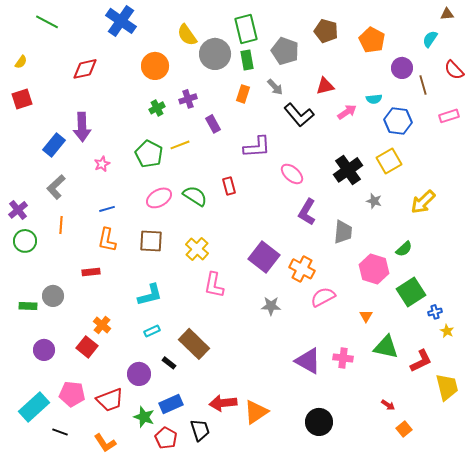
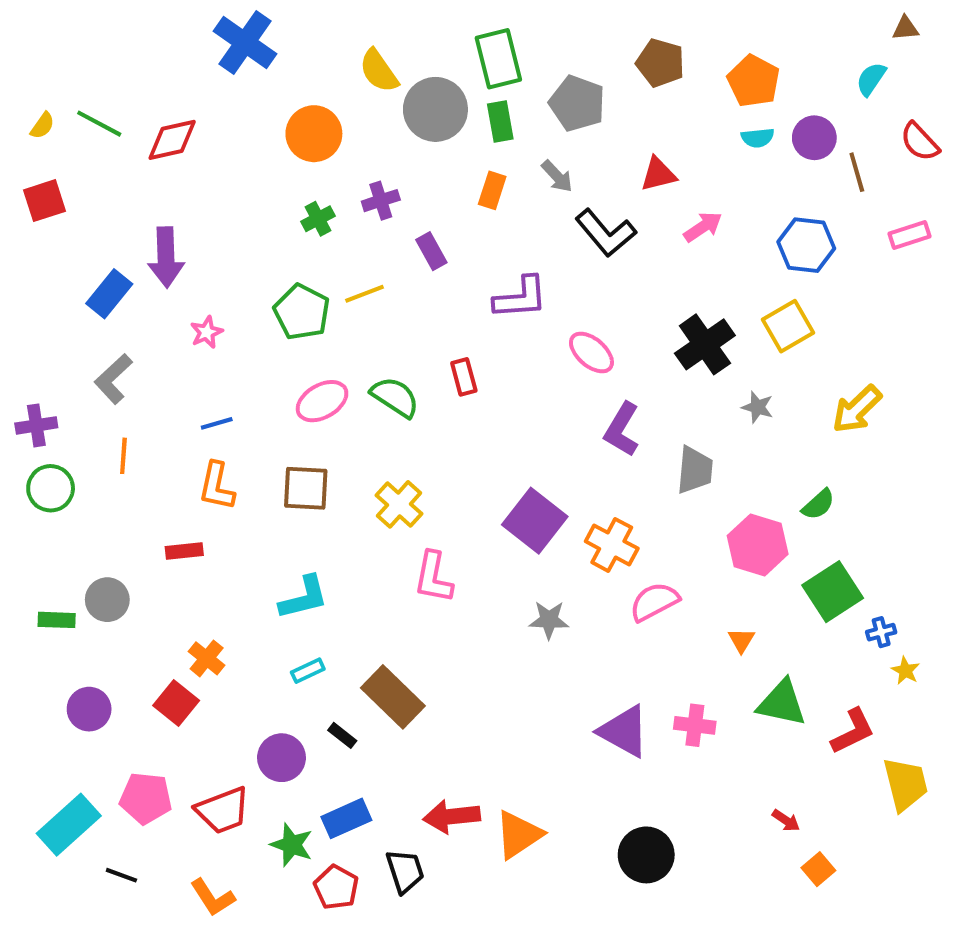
green line: (47, 22) -> (99, 124), moved
cyan semicircle: (374, 99) -> (758, 138), moved
purple cross: (18, 210) -> (36, 425), turned 30

